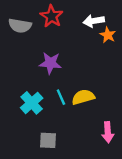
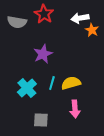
purple star: (50, 63) -> (43, 54), turned -30
cyan line: (61, 97) -> (52, 83), turned 40
pink arrow: (108, 132) -> (75, 109), moved

